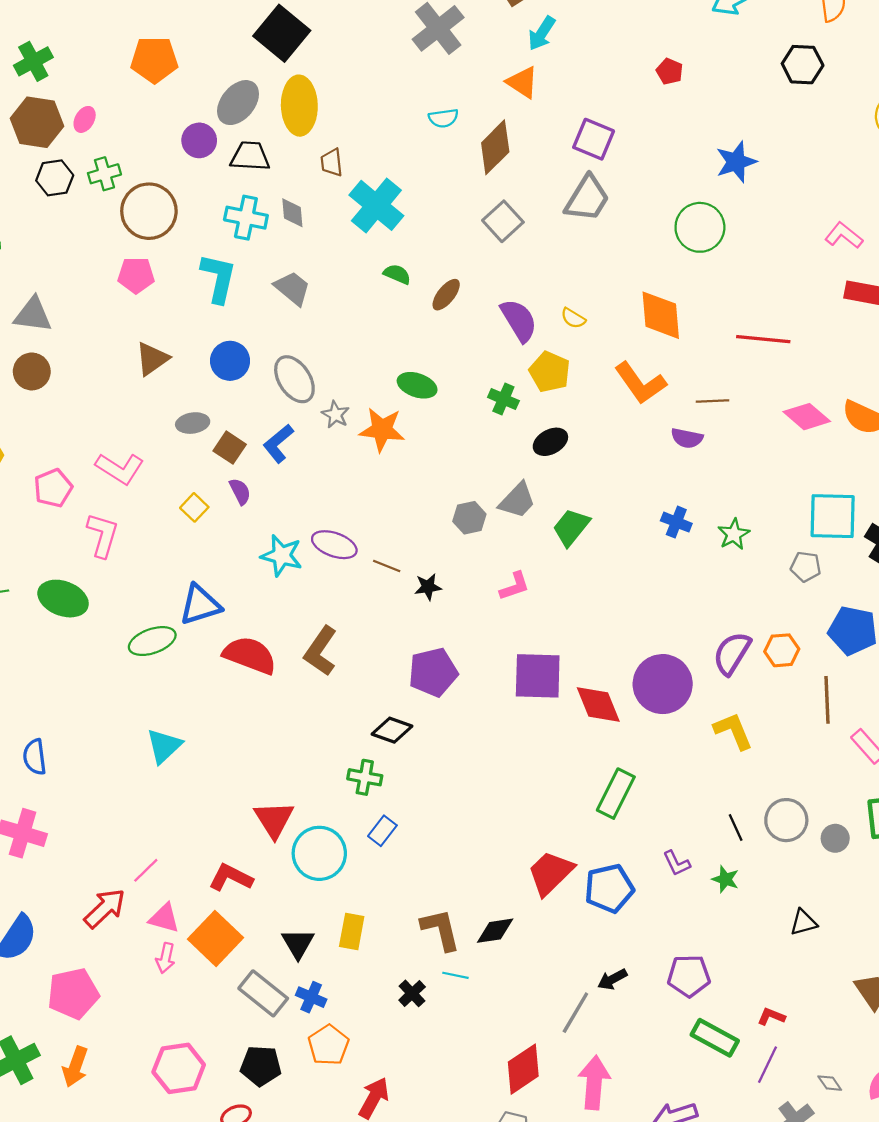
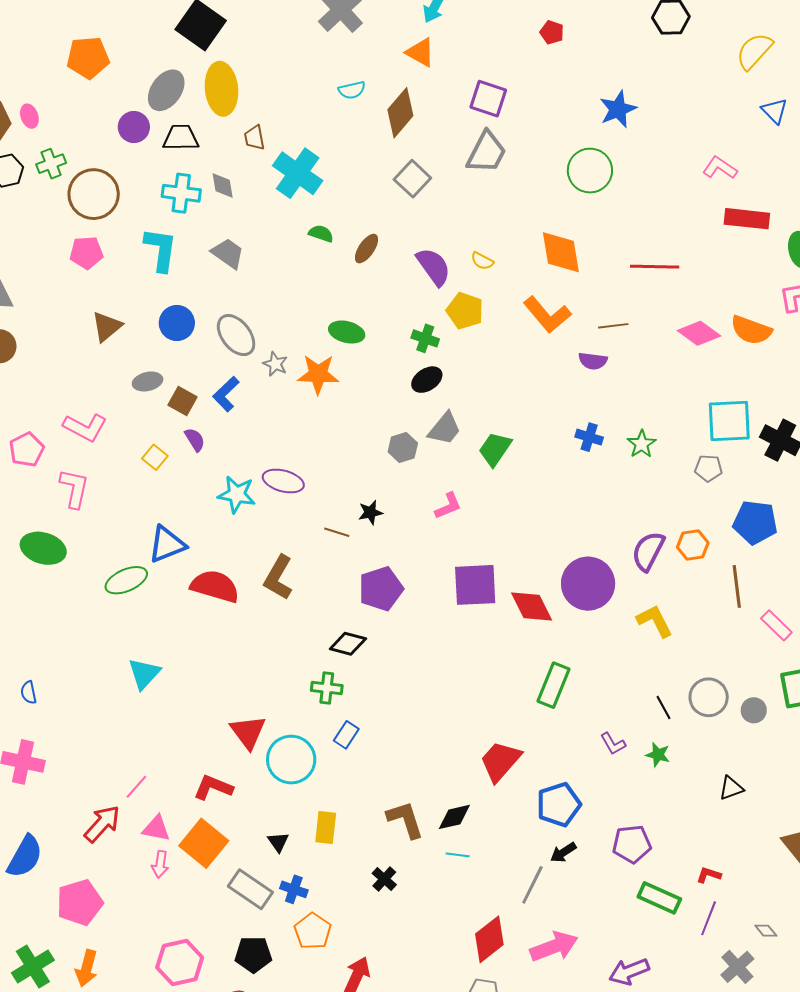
pink ellipse: (85, 119) -> (29, 116), turned -45
black ellipse: (550, 442) -> (427, 380), moved
brown line: (387, 566) -> (337, 532), moved
blue semicircle: (35, 757) -> (29, 693), size x0.7
blue pentagon: (609, 888) -> (559, 805), moved
black triangle: (298, 944) -> (278, 842), size x0.7
cyan line: (455, 975) -> (458, 855), moved
pink arrow: (594, 1083) -> (554, 947), turned 69

